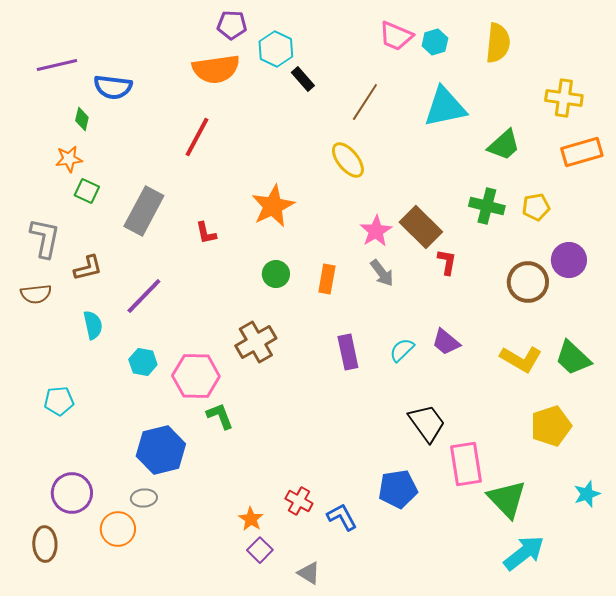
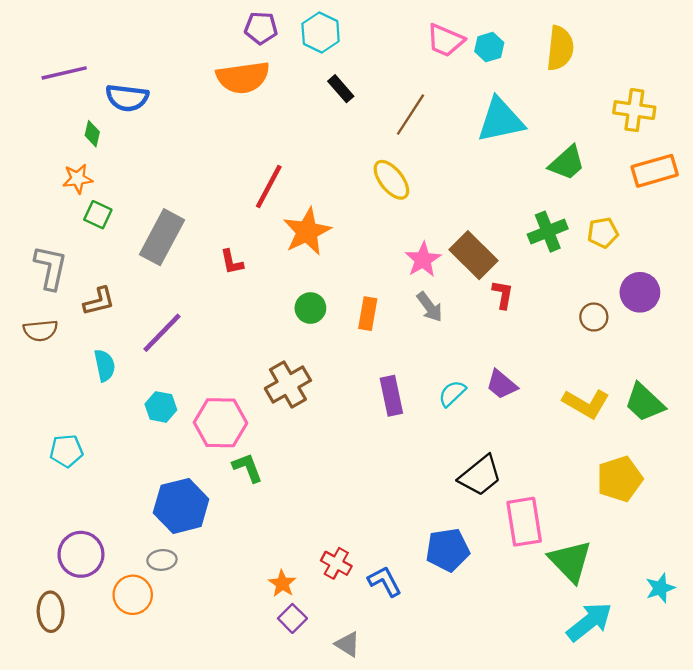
cyan hexagon: (276, 49) -> (321, 32), moved
red line: (197, 137) -> (269, 187), moved
green cross: (487, 206) -> (548, 232), turned -36
brown circle: (528, 282) -> (594, 317), size x0.6
black trapezoid: (427, 423) -> (480, 476), turned 87
cyan star: (587, 494) -> (660, 588), moved

